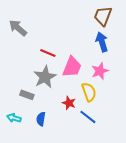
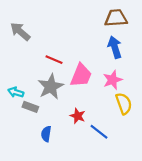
brown trapezoid: (103, 16) -> (116, 18), turned 65
yellow semicircle: (89, 92) -> (124, 104), moved
cyan arrow: (14, 118) -> (16, 92), moved

